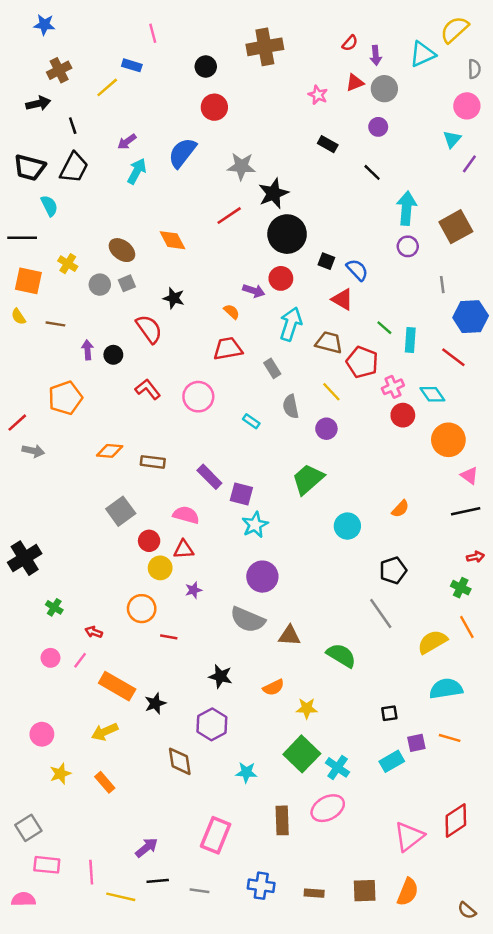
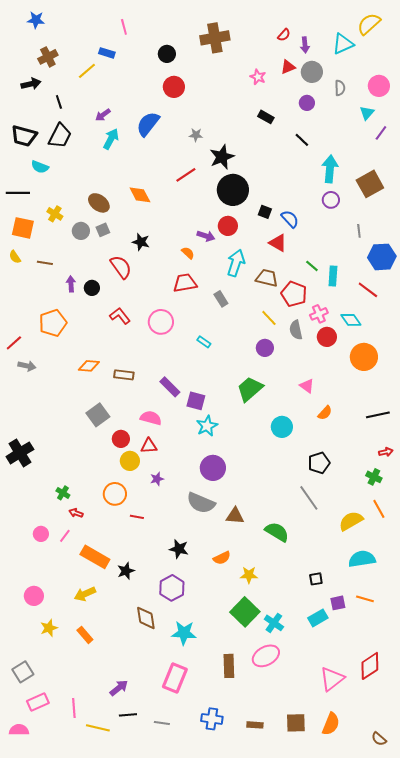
gray semicircle: (474, 69) -> (340, 88), moved
gray star: (241, 166) -> (196, 135), size x0.6
cyan semicircle: (49, 206) -> (40, 167), turned 138
gray semicircle: (291, 407) -> (296, 330), moved
pink triangle: (469, 476) -> (307, 386), moved
green cross: (54, 607) -> (63, 493), moved
cyan star: (246, 772) -> (184, 633), moved, size x1.4
pink rectangle: (47, 865) -> (38, 702), turned -30

